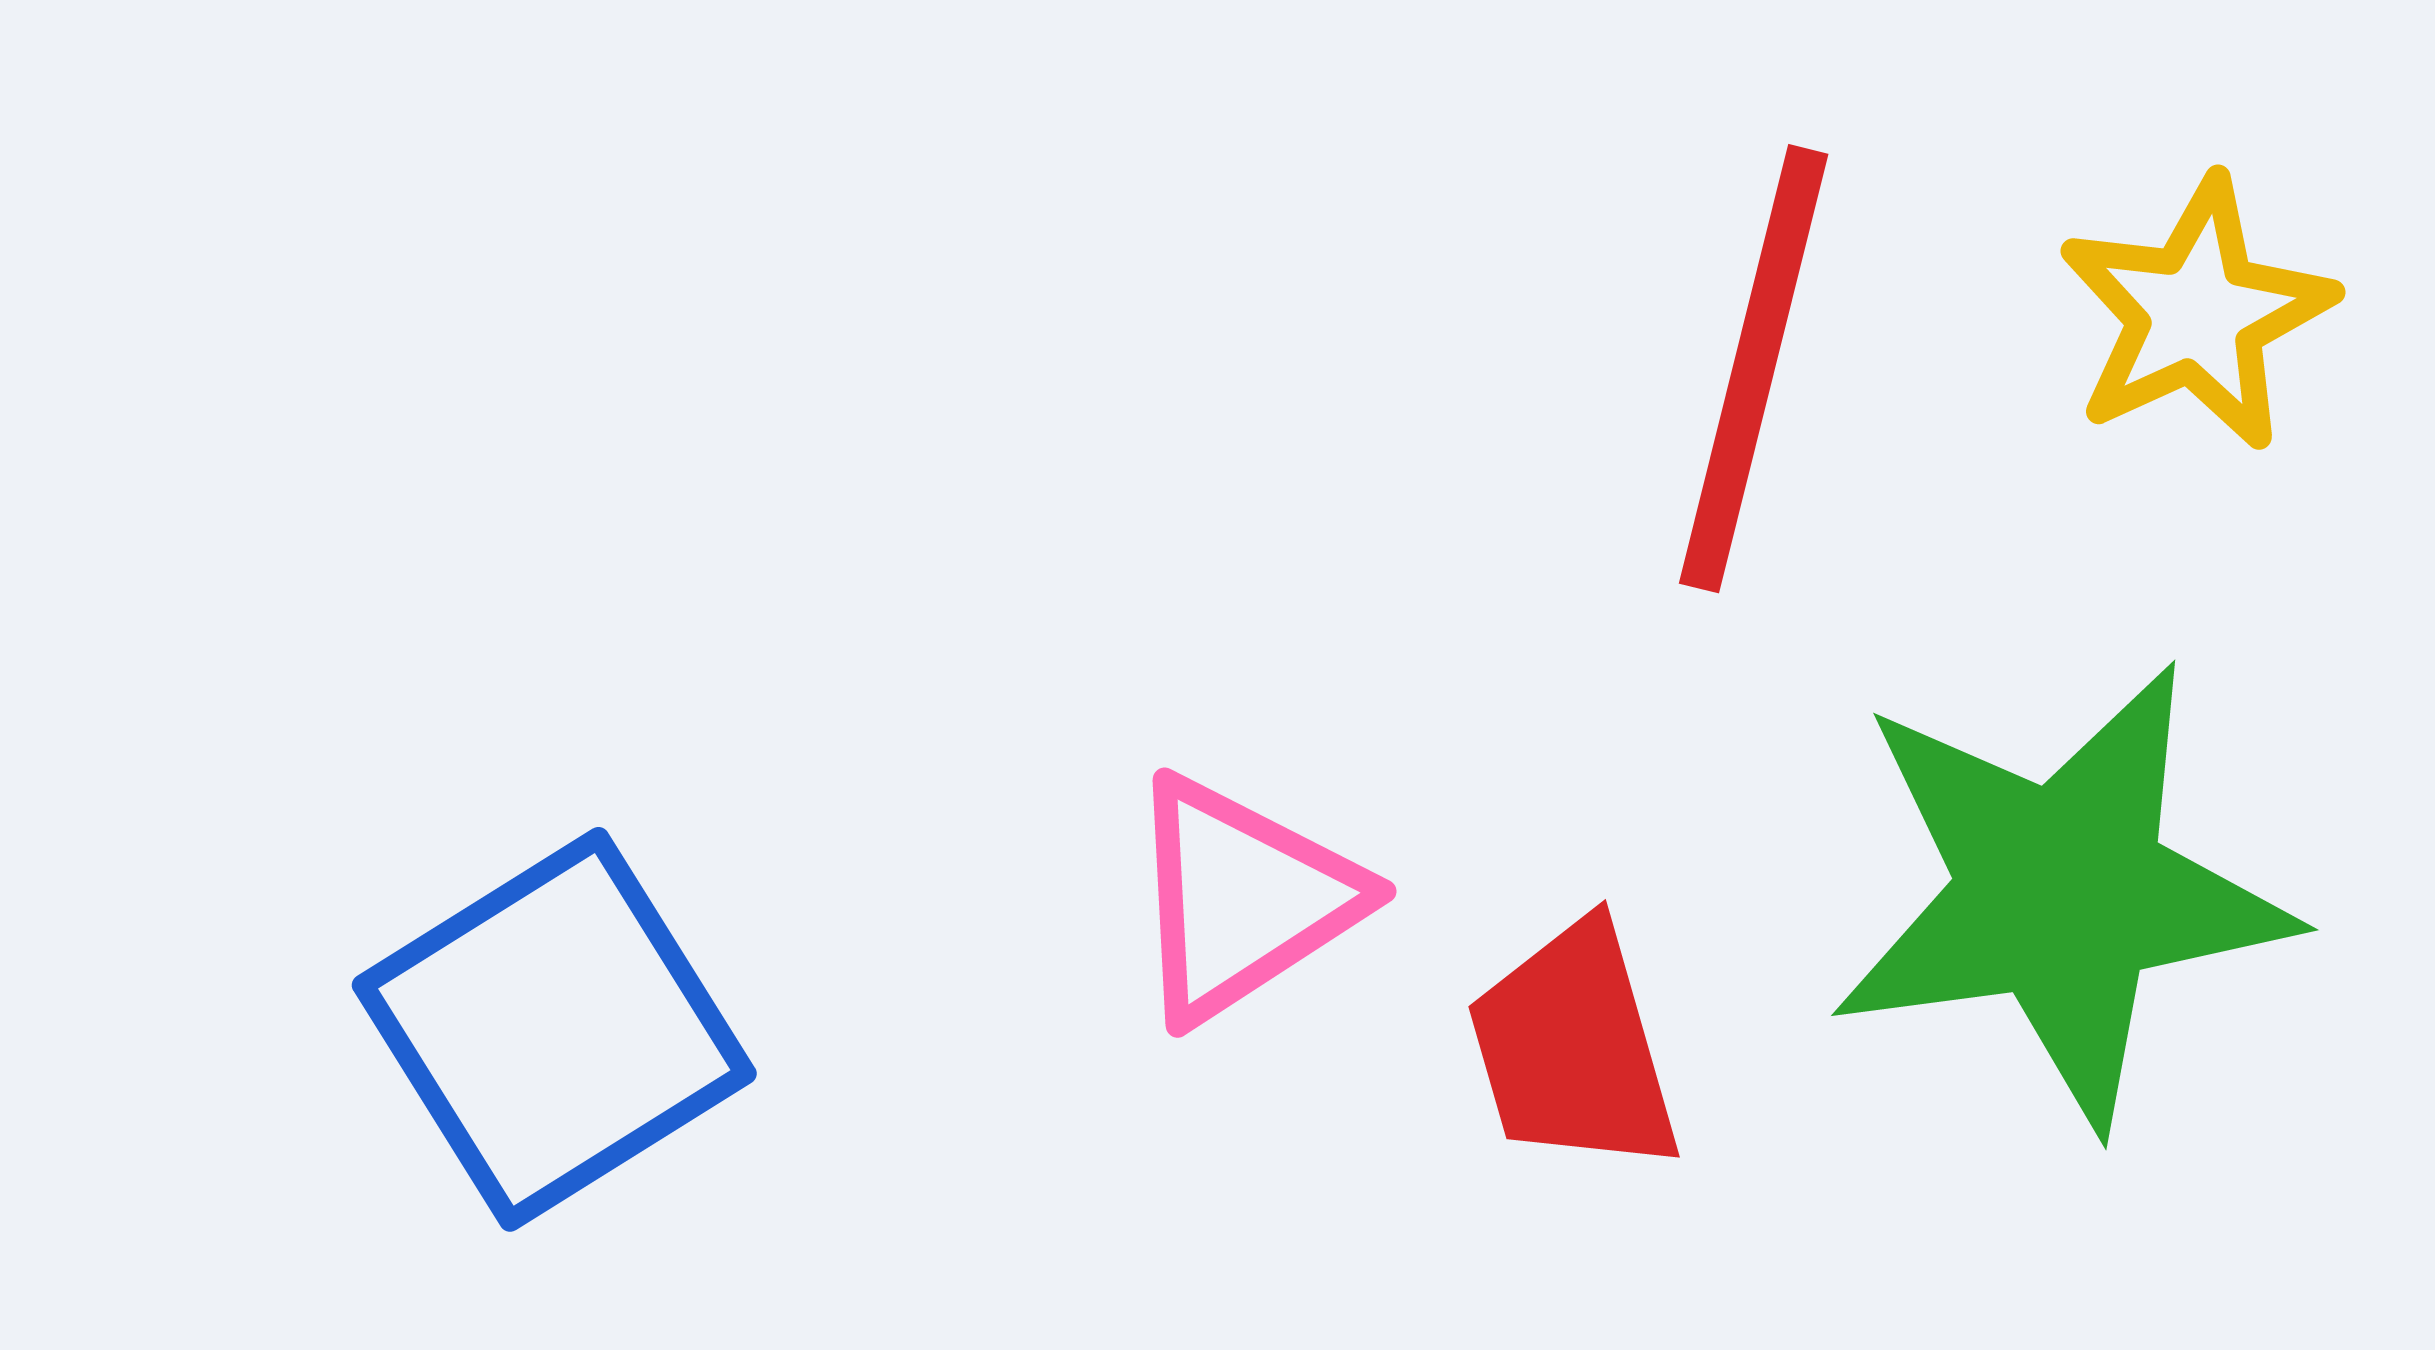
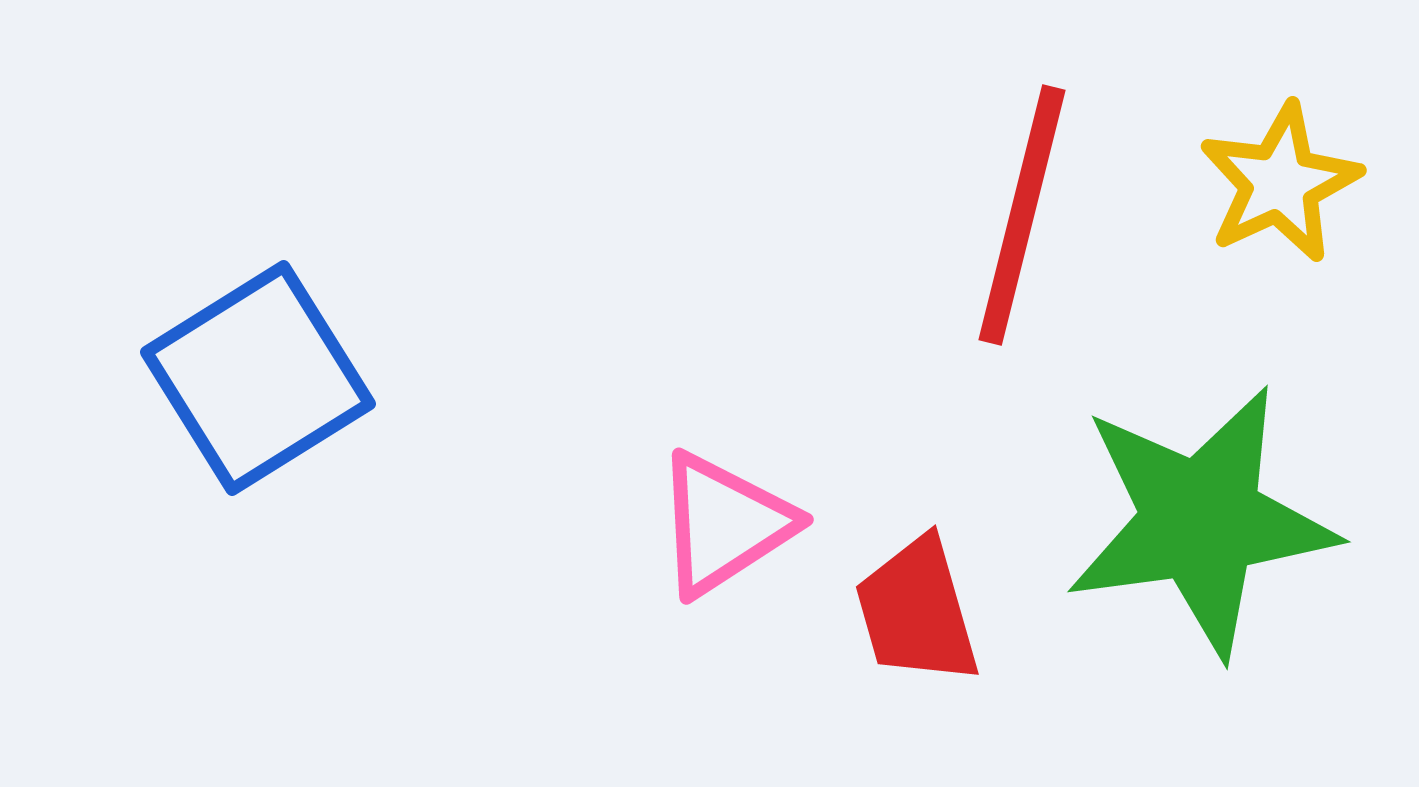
blue square: (554, 1029) -> (258, 378), moved

